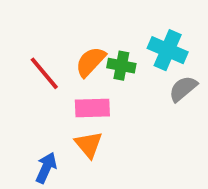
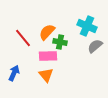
green cross: (121, 66) -> (60, 42), moved
blue arrow: (46, 168) -> (14, 73), moved

